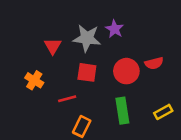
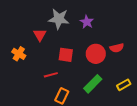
gray star: (87, 38) -> (59, 19), moved
orange cross: (34, 80) -> (19, 54), moved
green rectangle: (122, 111) -> (93, 84), turned 54

